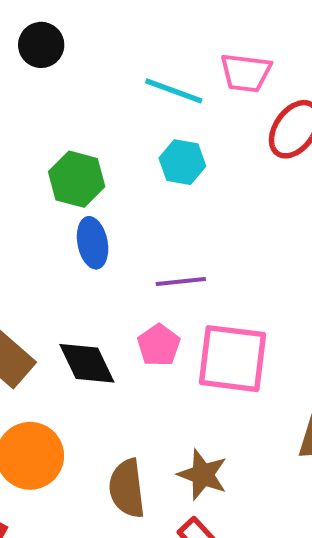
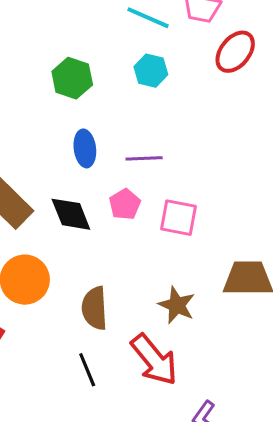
blue ellipse: (93, 243) -> (85, 148), moved
pink square: (233, 359) -> (178, 218), size x0.7
brown star: (203, 475) -> (177, 305), moved

